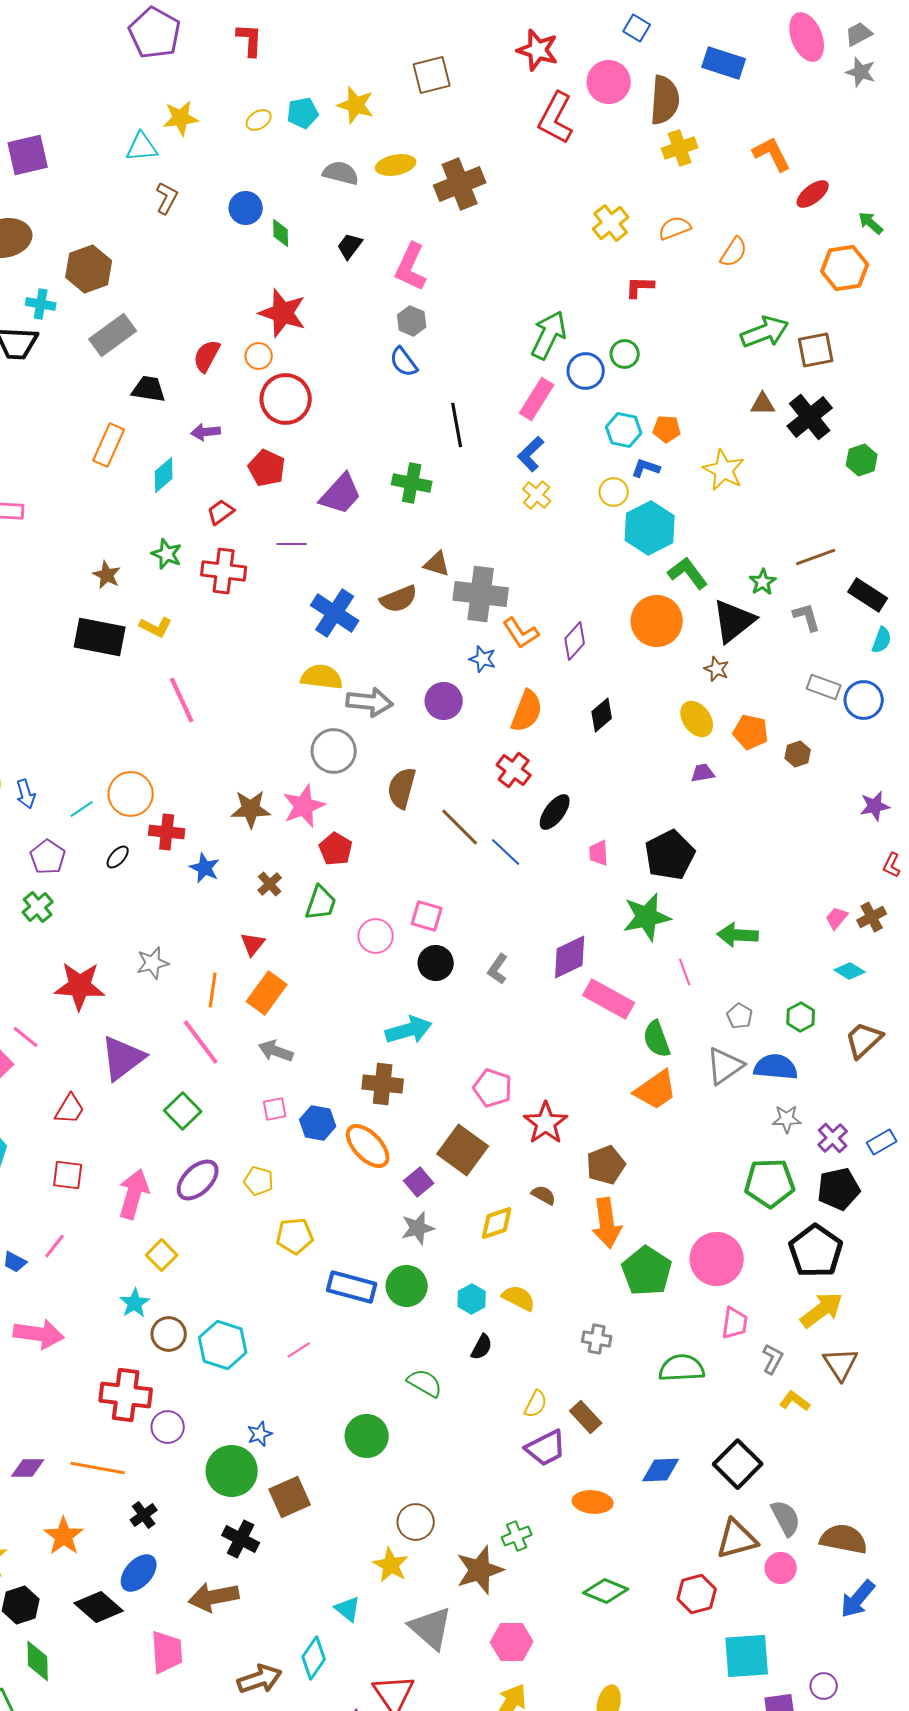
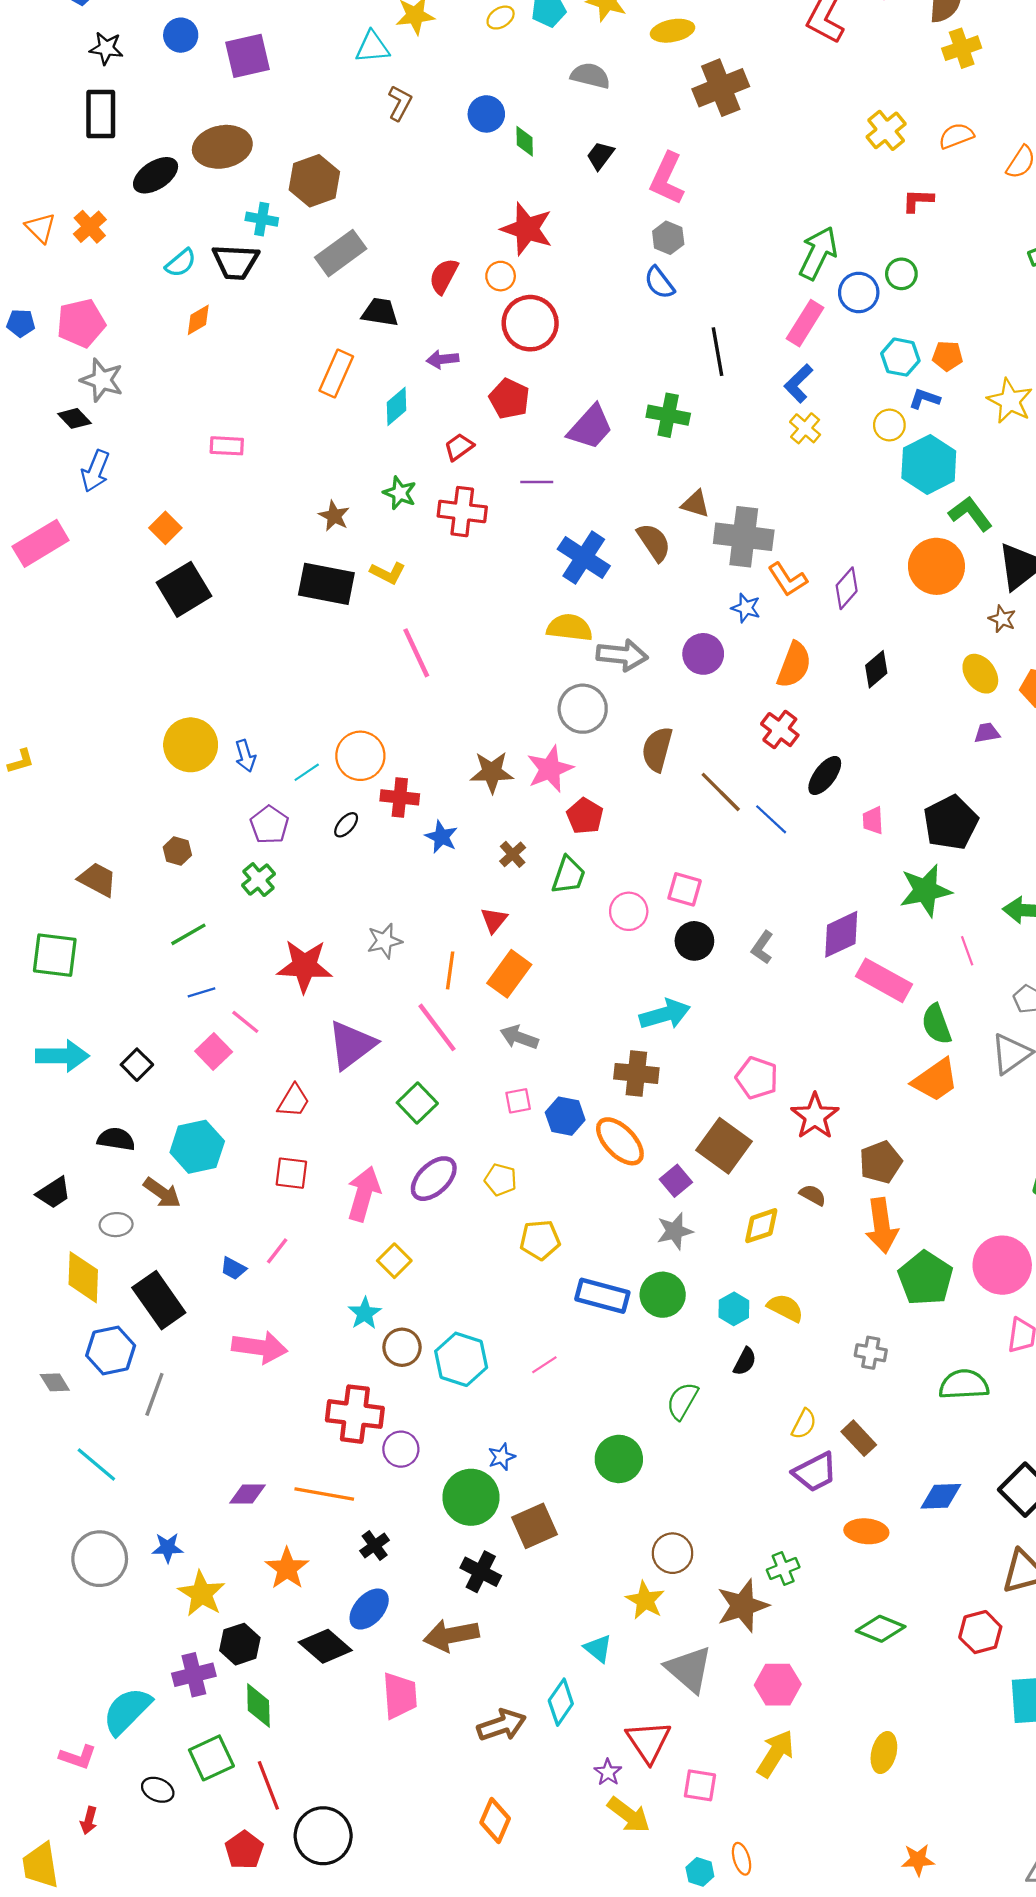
yellow ellipse: (396, 165) -> (673, 31), moved
brown semicircle: (399, 599) -> (654, 542), turned -102
green semicircle: (425, 1383) -> (682, 1401), turned -90

